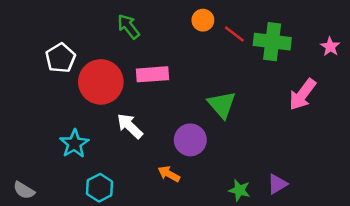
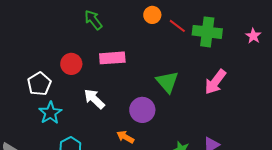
white pentagon: (60, 58) -> (39, 84), moved
red circle: (101, 82) -> (71, 64), size x0.6
pink arrow: (302, 95) -> (215, 82), moved

